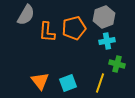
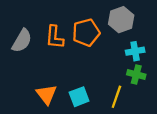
gray semicircle: (26, 15) -> (22, 41), moved
cyan cross: (107, 41) -> (135, 51), moved

